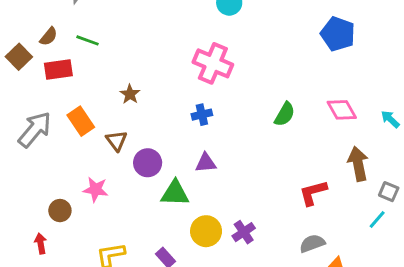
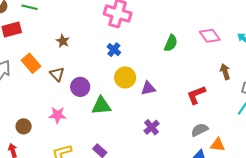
blue cross: (202, 115) -> (114, 50), turned -32
purple triangle: (206, 163) -> (148, 88), moved
brown arrow: (358, 164) -> (225, 72), size x0.7
pink star: (96, 189) -> (57, 115), moved
yellow circle: (206, 231) -> (125, 78), moved

